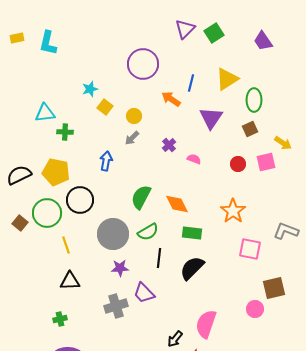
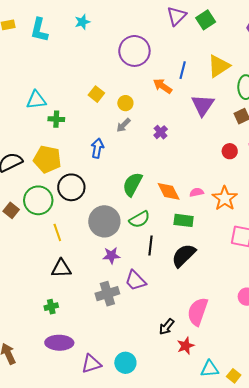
cyan star: (90, 89) -> (82, 22), moved
pink semicircle: (194, 159) -> (197, 192), moved, turned -32

